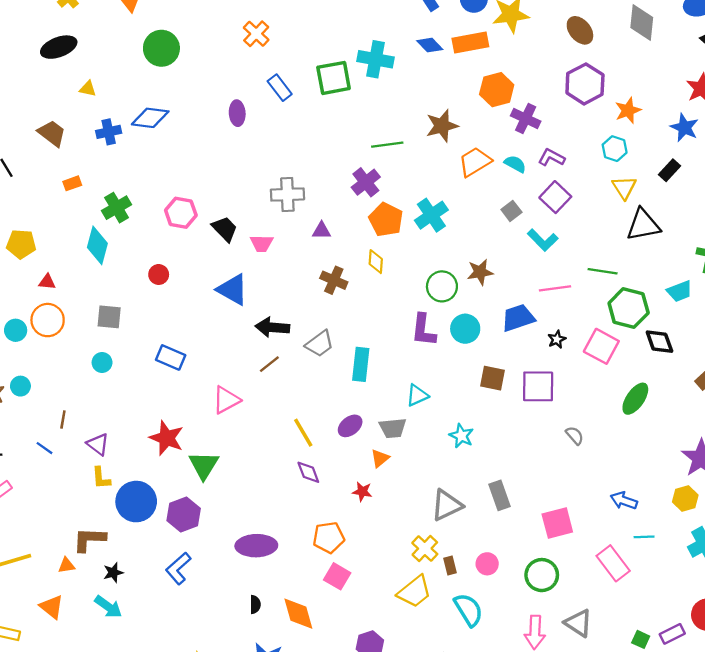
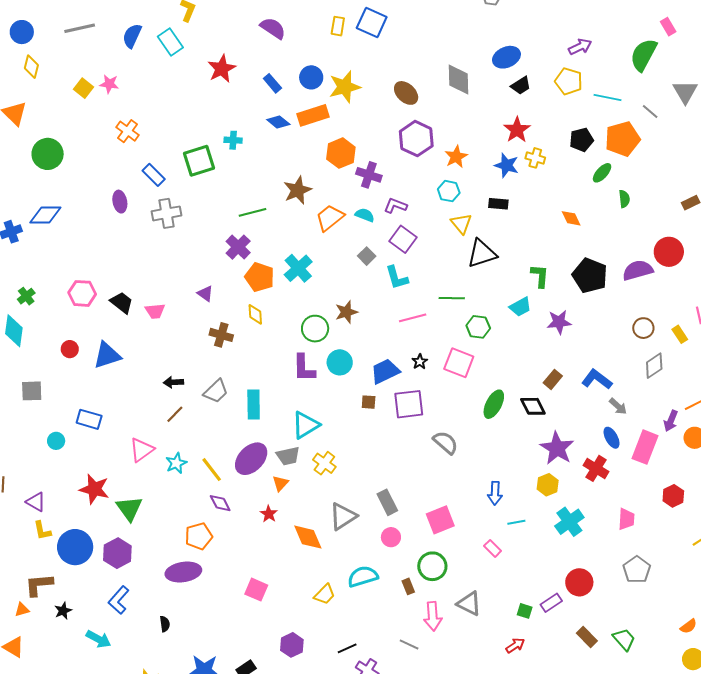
cyan cross: (375, 59) -> (233, 140), size x0.6
black rectangle: (669, 170) -> (498, 204), turned 60
gray cross: (287, 195) -> (166, 213), moved
green cross: (117, 208) -> (26, 296), size x0.7
purple triangle: (322, 231) -> (205, 294), turned 42
cyan L-shape: (543, 240) -> (397, 278), turned 36
blue triangle: (233, 290) -> (107, 355), moved, turned -40
green hexagon: (629, 308) -> (478, 327), size x0.7
blue trapezoid: (518, 318) -> (385, 371), moved
black arrow: (272, 327) -> (173, 382), size x0.7
black diamond: (659, 342) -> (533, 406), moved
cyan circle: (102, 362) -> (56, 441), moved
brown square: (493, 378) -> (369, 402), size x0.7
cyan triangle: (417, 395) -> (306, 425), size x1.4
purple ellipse: (350, 426) -> (251, 459), size x1.6
gray semicircle: (575, 435) -> (446, 442), size x1.5
cyan star: (461, 436) -> (176, 463), moved, turned 30
red star: (362, 492) -> (269, 514), turned 30
blue arrow: (624, 501) -> (495, 493), turned -100
orange pentagon: (329, 537) -> (199, 536), moved
yellow cross: (425, 548) -> (324, 463), moved
pink rectangle: (613, 563) -> (493, 548), size x0.6
pink circle: (487, 564) -> (391, 537), moved
brown rectangle: (450, 565) -> (408, 586), moved
yellow trapezoid: (414, 592) -> (325, 594), size x0.7
black semicircle: (255, 604) -> (165, 624), moved
cyan arrow: (108, 607) -> (98, 639), moved
cyan semicircle: (469, 610) -> (363, 577), moved, turned -68
orange diamond: (298, 614) -> (308, 537), moved

